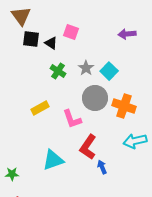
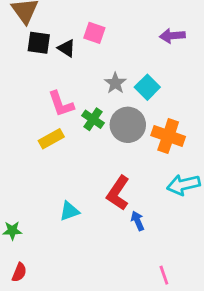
green cross: (58, 71) -> (93, 119), moved
pink L-shape: (72, 119) -> (61, 104), moved
cyan triangle: (53, 160) -> (69, 211), size x0.7

